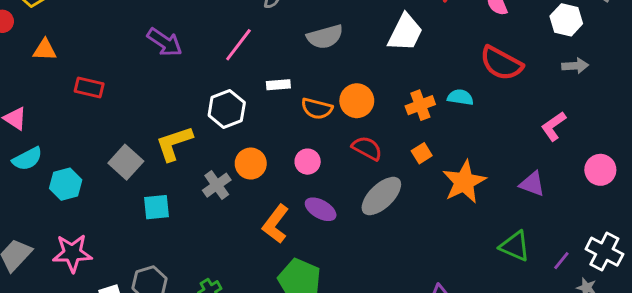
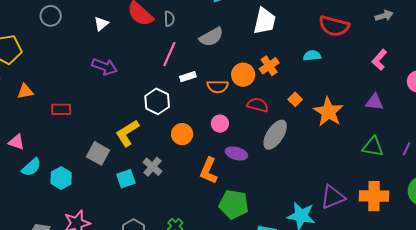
pink line: (238, 45) -> (169, 54), moved
orange cross: (420, 105) -> (269, 66), moved
gray cross: (217, 185) -> (152, 167), moved

